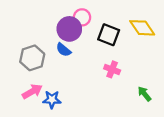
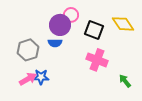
blue semicircle: (63, 50) -> (55, 43), turned -40
pink cross: (112, 69) -> (97, 60), size x1.5
blue star: (52, 100) -> (41, 77), moved

